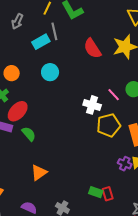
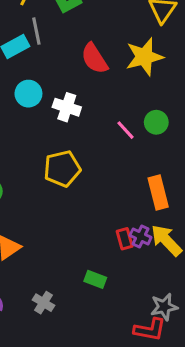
white cross: (92, 105) -> (67, 107), moved
yellow pentagon: (109, 125) -> (62, 169), moved
red rectangle: (108, 194) -> (125, 239), moved

